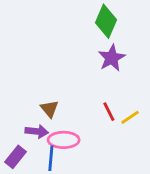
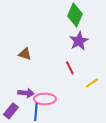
brown triangle: (49, 109) -> (25, 54), moved, turned -32
red line: (109, 112) -> (70, 68), moved

